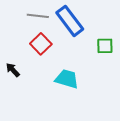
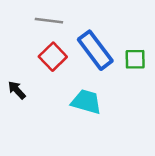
blue rectangle: (70, 21) -> (95, 50), moved

